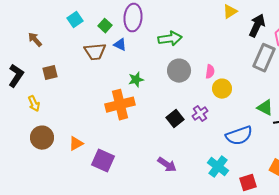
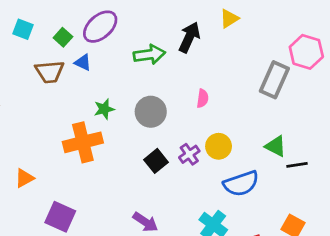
purple ellipse: (133, 18) -> (100, 27), turned 44
cyan square: (75, 20) -> (23, 29), turned -35
black arrow: (257, 26) -> (189, 37), moved
gray circle: (179, 71) -> (151, 112), moved
yellow circle: (222, 89) -> (219, 146), moved
orange triangle: (76, 144) -> (24, 178), moved

